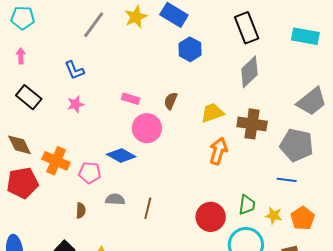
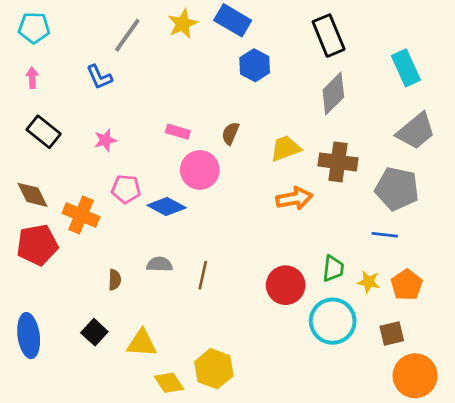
cyan rectangle: (305, 36) -> (406, 68), moved, turned 56
blue L-shape: (74, 70) -> (99, 77), moved
orange arrow: (218, 151) -> (294, 198), turned 64
pink pentagon: (90, 173) -> (126, 189), moved

